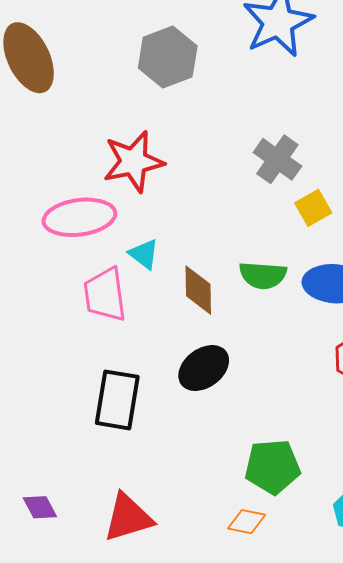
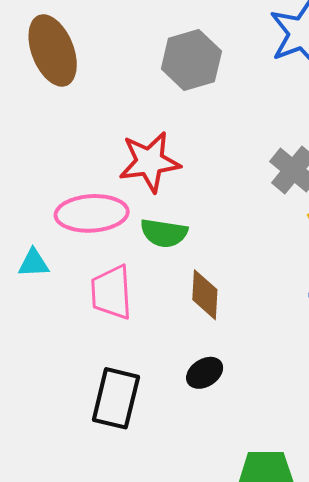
cyan triangle: (144, 254) -> (34, 263), moved, turned -44
green semicircle: (263, 275) -> (164, 233), moved
black ellipse: (204, 368) -> (205, 373), size x0.7

